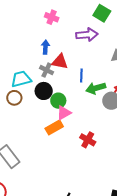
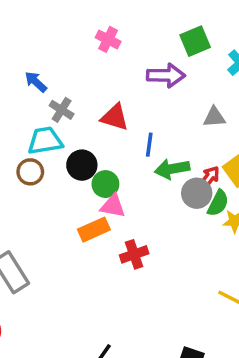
green square: (102, 13) -> (195, 41), turned 30
blue arrow: (45, 47) -> (36, 82), moved, turned -56
gray cross: (46, 70) -> (62, 110), moved
pink triangle: (64, 113) -> (113, 206), turned 35
red cross: (88, 140) -> (134, 254), moved, turned 35

